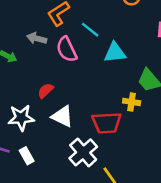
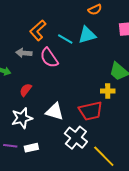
cyan triangle: (115, 53) -> (87, 35), moved
red semicircle: (46, 91) -> (26, 90), moved
white rectangle: (27, 156) -> (31, 148), turned -64

